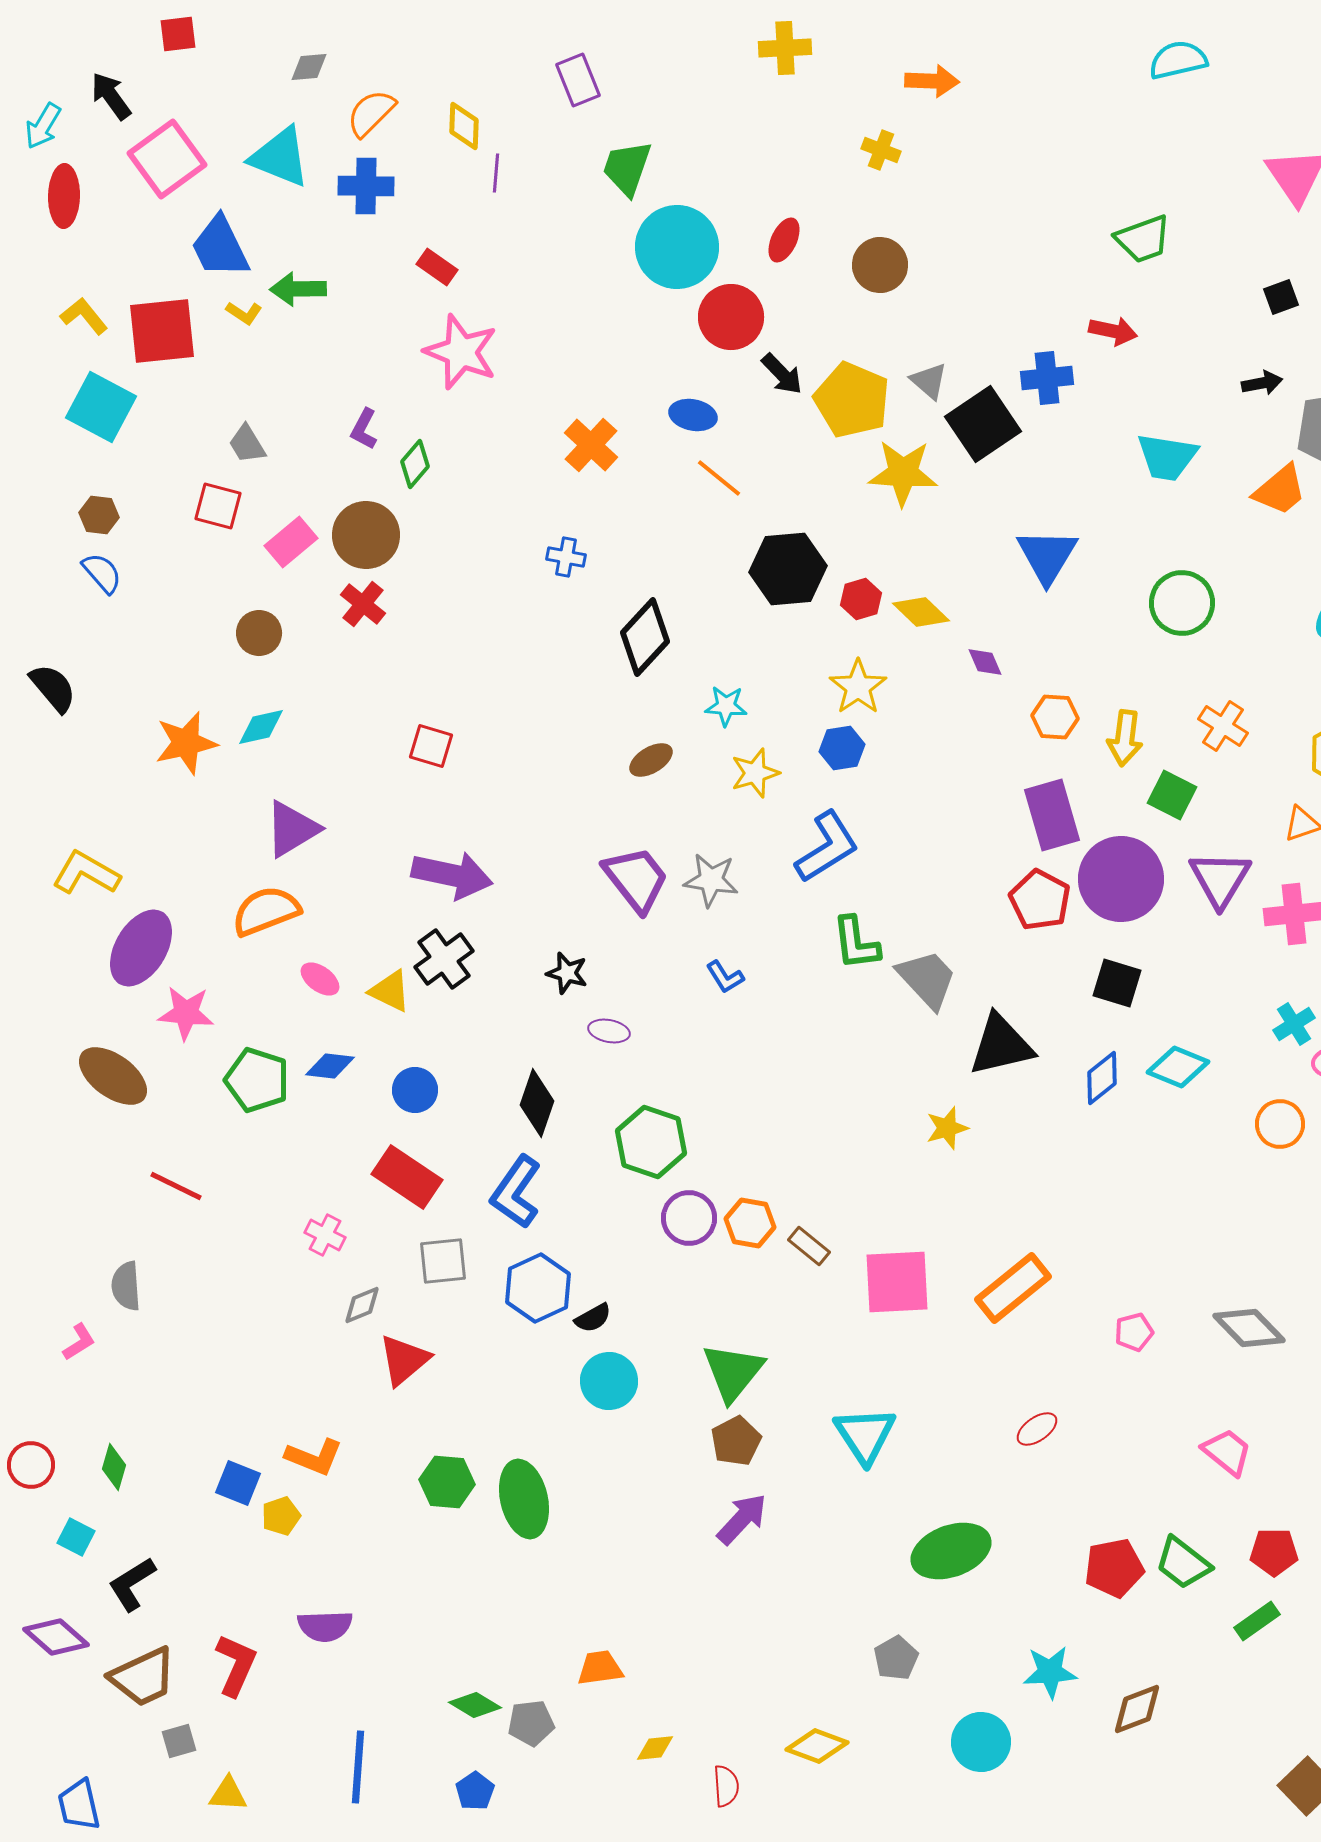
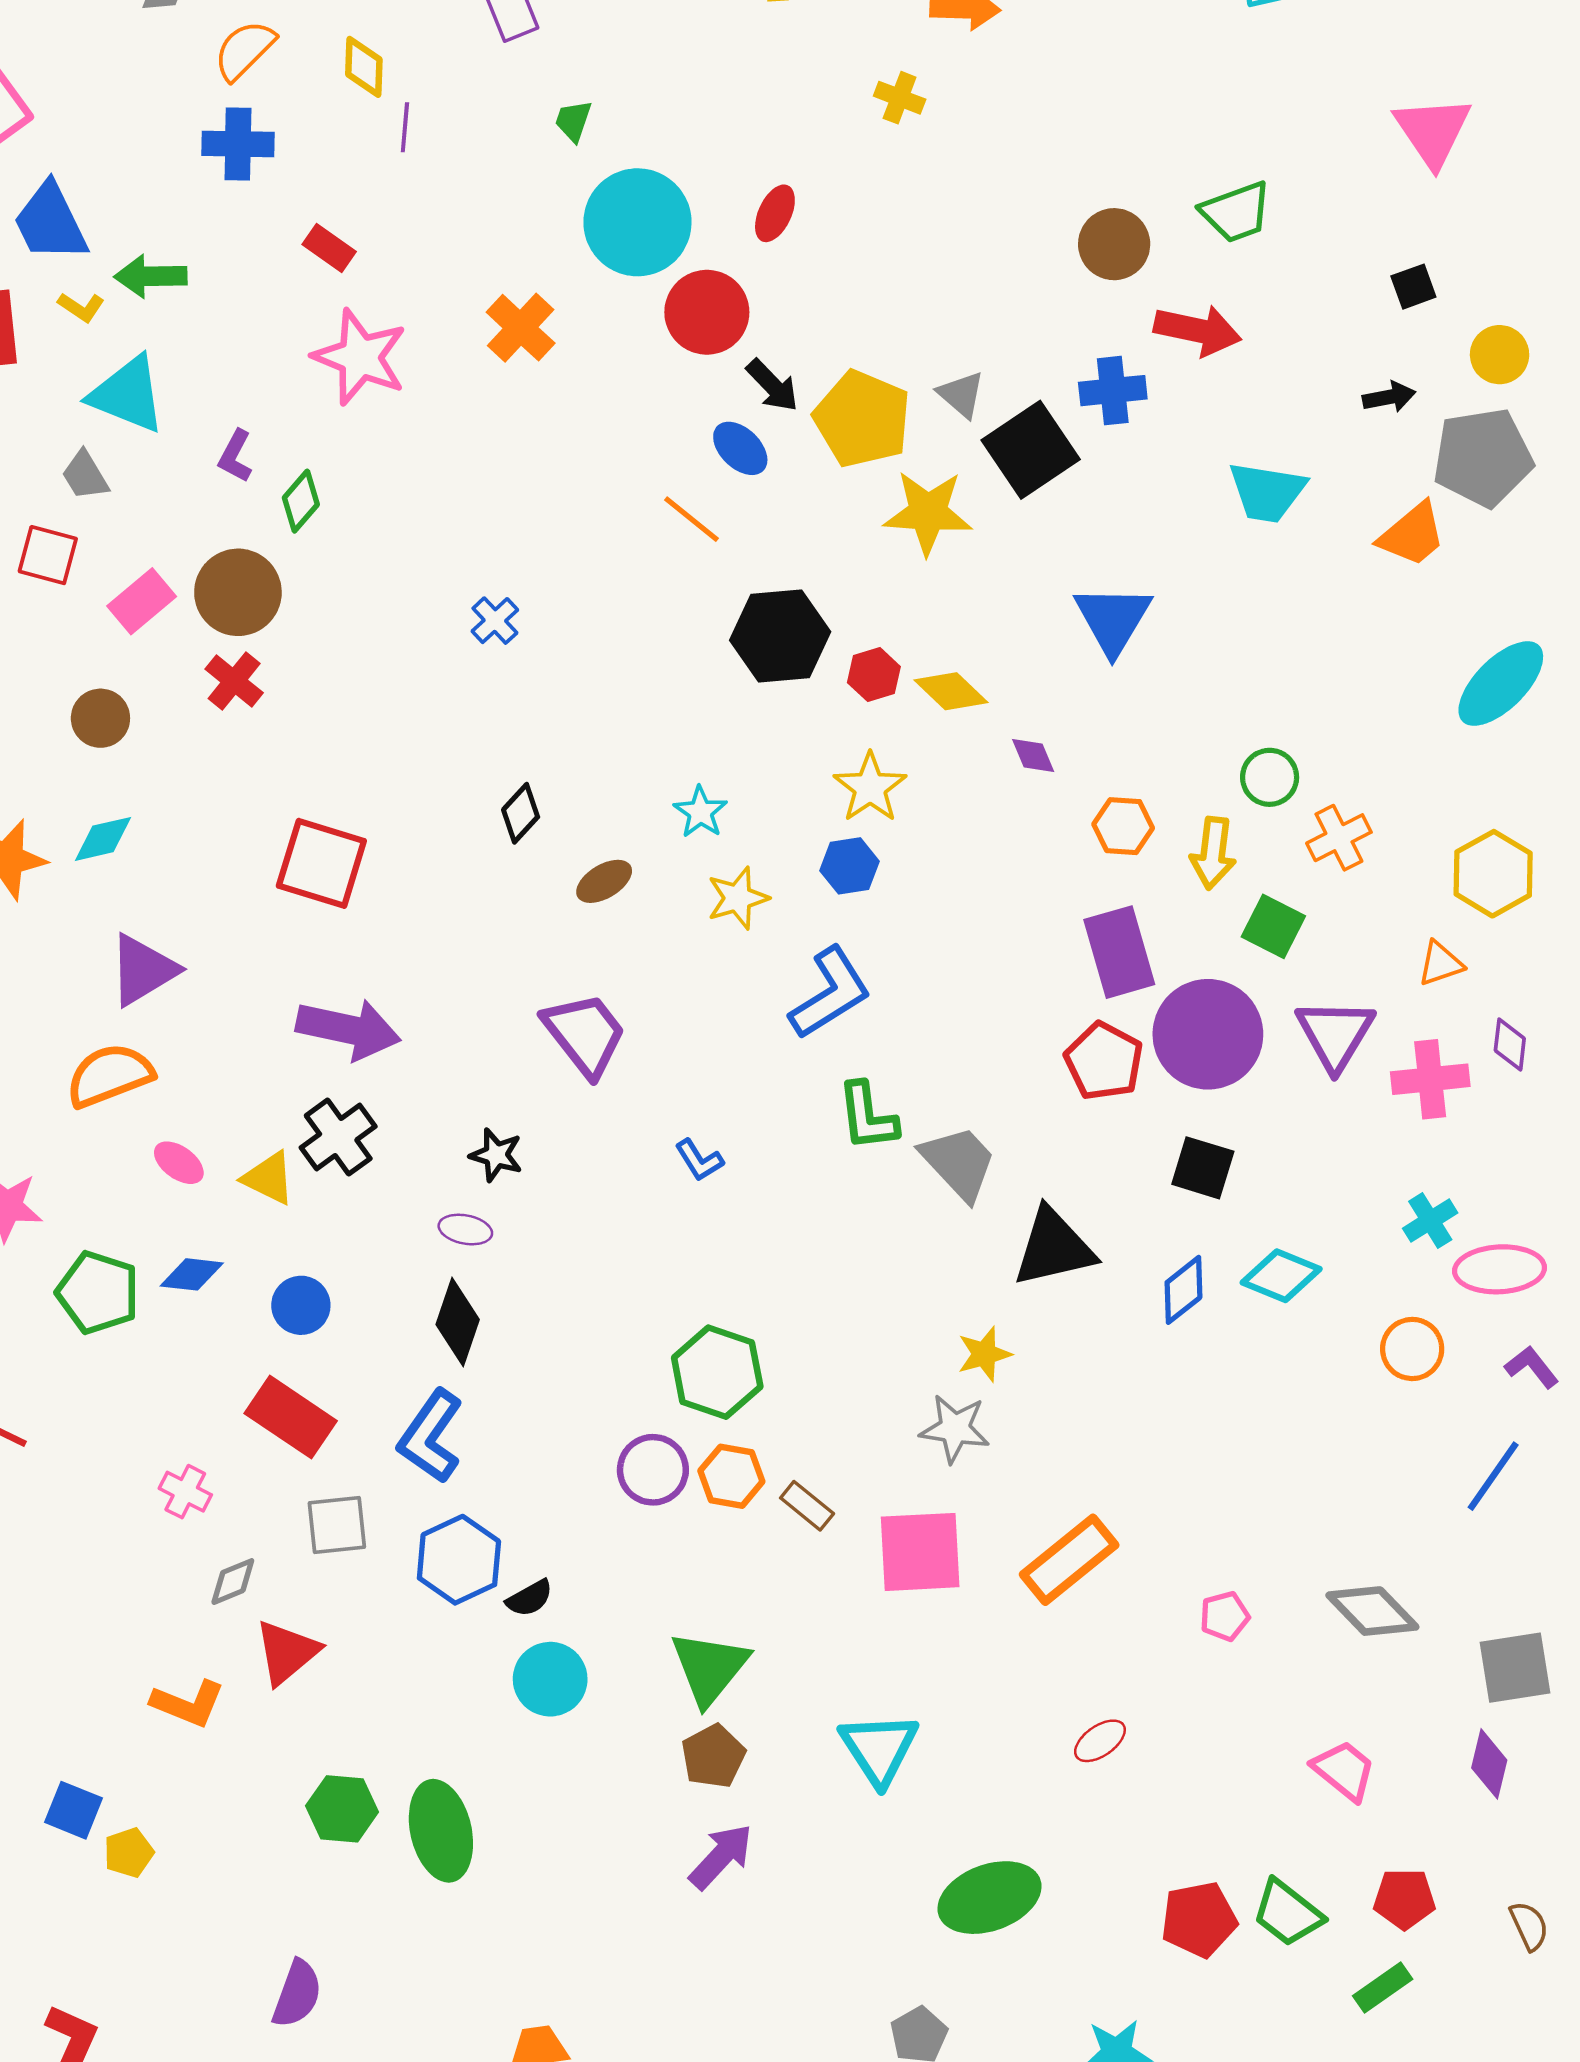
cyan triangle: (280, 157) -> (127, 394), moved
green trapezoid: (627, 168) -> (573, 121), size x0.6
brown circle: (880, 265) -> (1114, 244), moved
red arrow: (1113, 331) -> (1198, 330), size x1.4
blue ellipse: (693, 415) -> (740, 448), moved, turned 33
orange cross: (591, 445) -> (521, 328), moved
blue cross: (566, 557) -> (495, 621), turned 36
green circle: (1182, 603) -> (1270, 777), moved, size x0.7
black diamond: (645, 637) -> (521, 813), moved, size x0.6
cyan star: (726, 706) -> (700, 812), turned 30
orange cross: (1223, 726) -> (1339, 838), turned 30
red square: (431, 746) -> (321, 863), size x1.6
gray star: (711, 880) -> (955, 1429), moved
purple ellipse: (609, 1031) -> (465, 1230), moved
green hexagon: (651, 1142) -> (717, 1372), moved
orange L-shape: (314, 1457) -> (188, 1704), moved
purple semicircle: (325, 1626) -> (297, 1994), moved, turned -68

